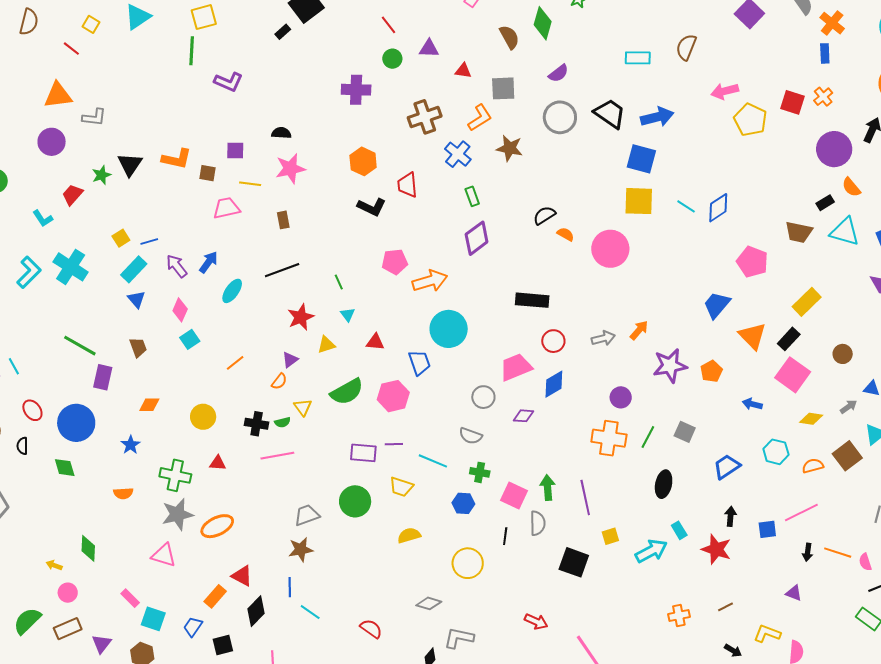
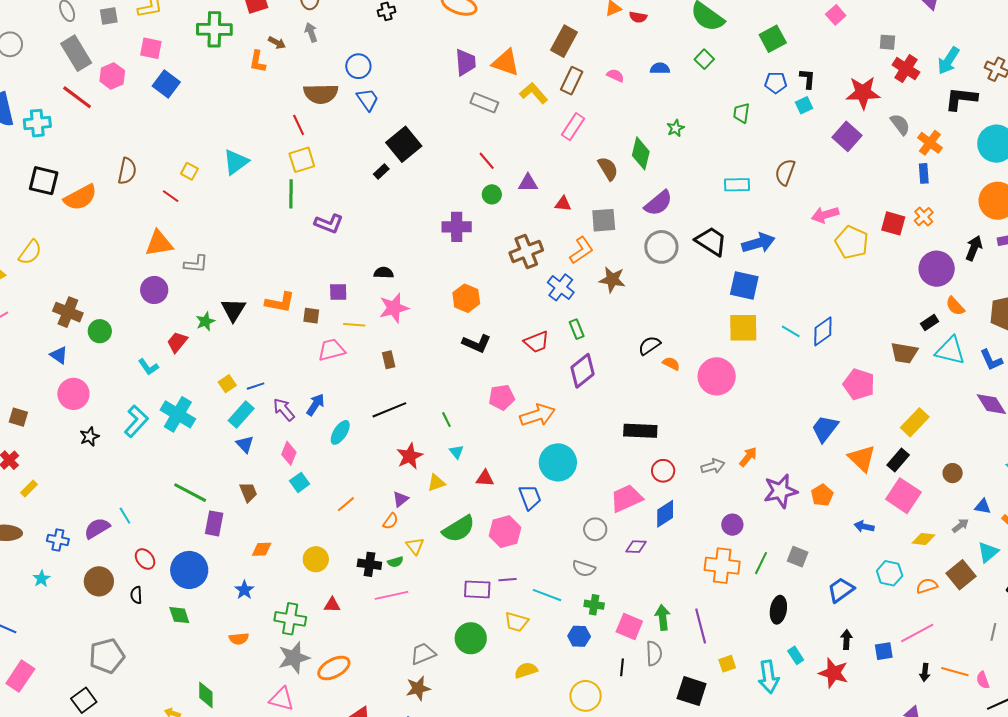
purple semicircle: (558, 73) -> (658, 203), size x1.4
red trapezoid: (407, 185) -> (537, 342), moved, turned -104
cyan arrow: (651, 551) -> (769, 677), turned 112

